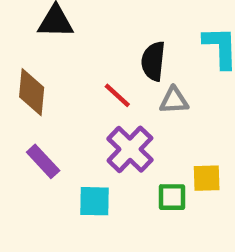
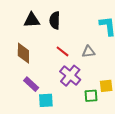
black semicircle: (153, 61) -> (55, 20), moved
cyan square: (95, 201) -> (46, 100), moved

